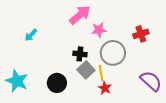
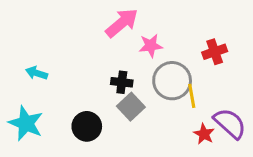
cyan arrow: (31, 35) -> (37, 73), moved, turned 64
yellow line: (101, 73) -> (192, 96), moved
red star: (105, 88) -> (204, 134), moved

